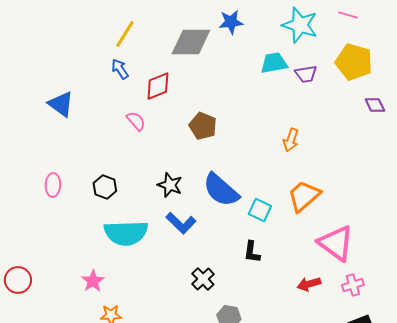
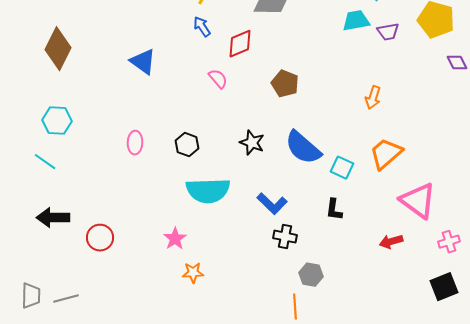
blue L-shape: (181, 223) -> (272, 204), moved
black cross: (203, 279) -> (285, 237), turned -35
pink cross: (353, 285) -> (449, 242), moved

